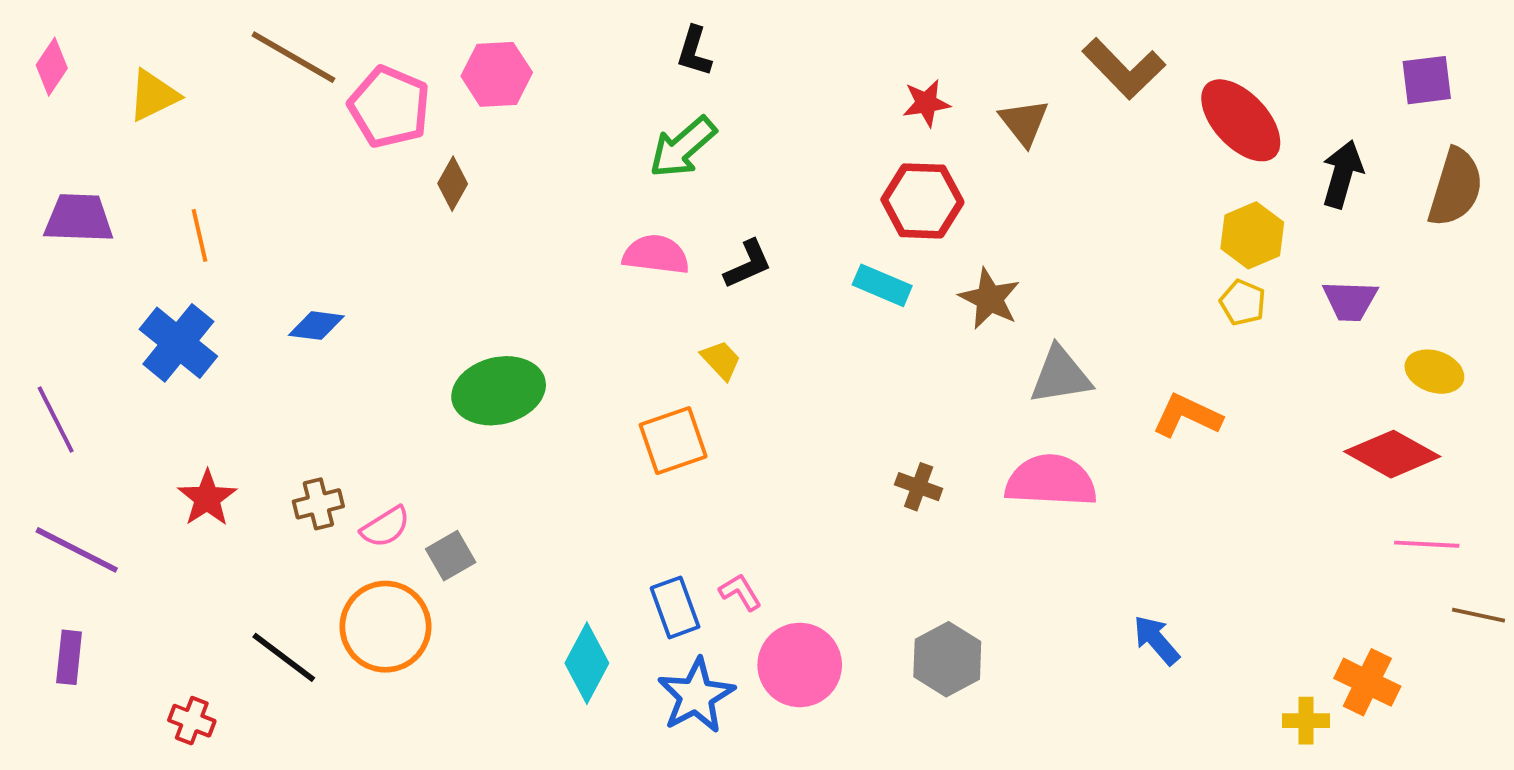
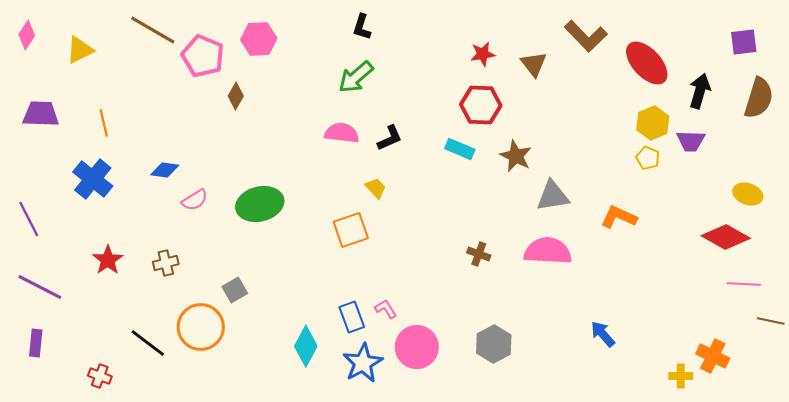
purple trapezoid: (1350, 301) -> (691, 141), moved
pink semicircle: (385, 527) -> (195, 200), moved

